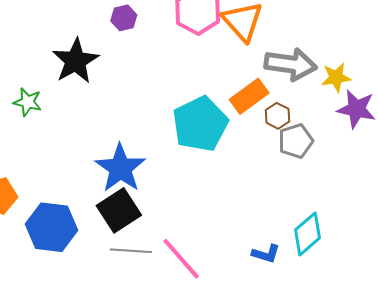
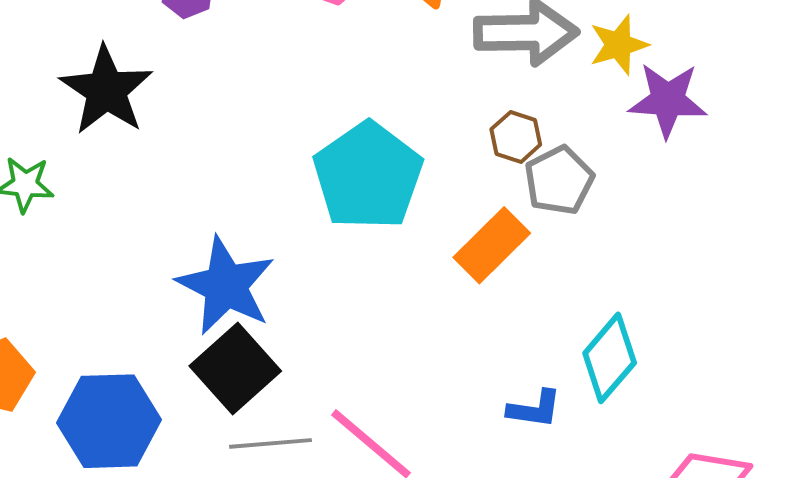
orange rectangle: (249, 96) -> (492, 245), moved

